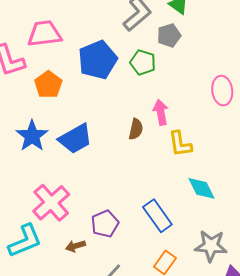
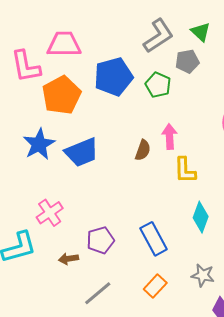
orange pentagon: (48, 85) -> (61, 95), size x1.4
cyan diamond: (201, 188) -> (201, 217), turned 40
pink cross: (51, 203) -> (50, 213), size x0.7
gray star: (211, 246) -> (203, 275), size x0.7

